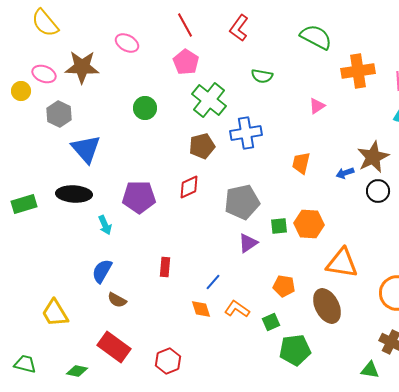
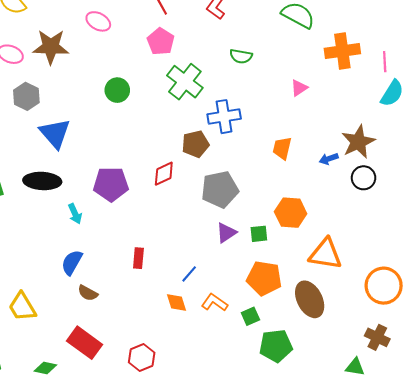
brown pentagon: (202, 146) -> (195, 144), moved
green square: (279, 226) -> (259, 234), moved
orange pentagon: (284, 286) -> (264, 278), size x1.5

